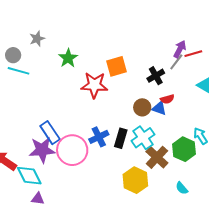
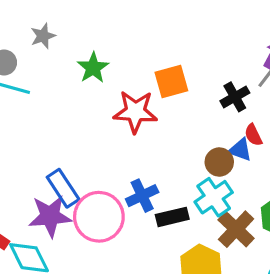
red semicircle: (167, 99) -> (253, 135), turned 80
brown circle: (142, 107) -> (219, 162), moved
black rectangle: (121, 138) -> (172, 217), moved, turned 60

